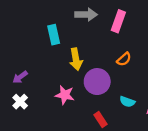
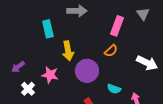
pink rectangle: (118, 21) -> (117, 26), moved
pink star: (65, 95) -> (50, 75), moved
white cross: (20, 102) -> (28, 89), moved

